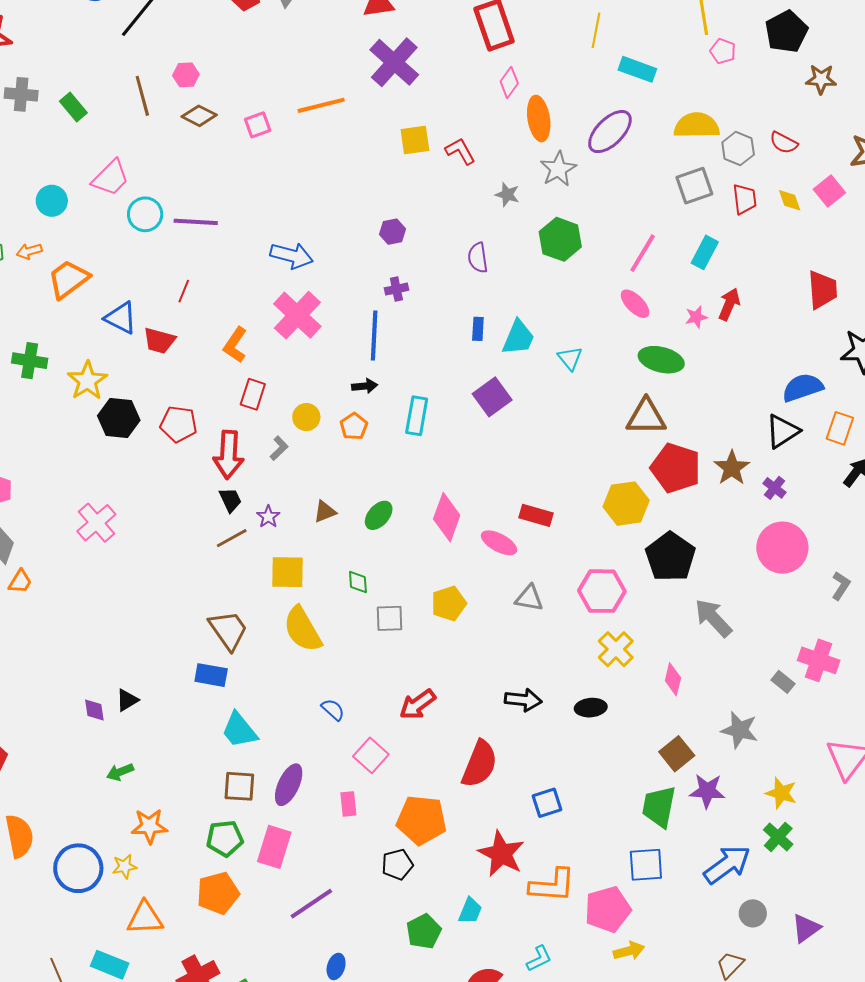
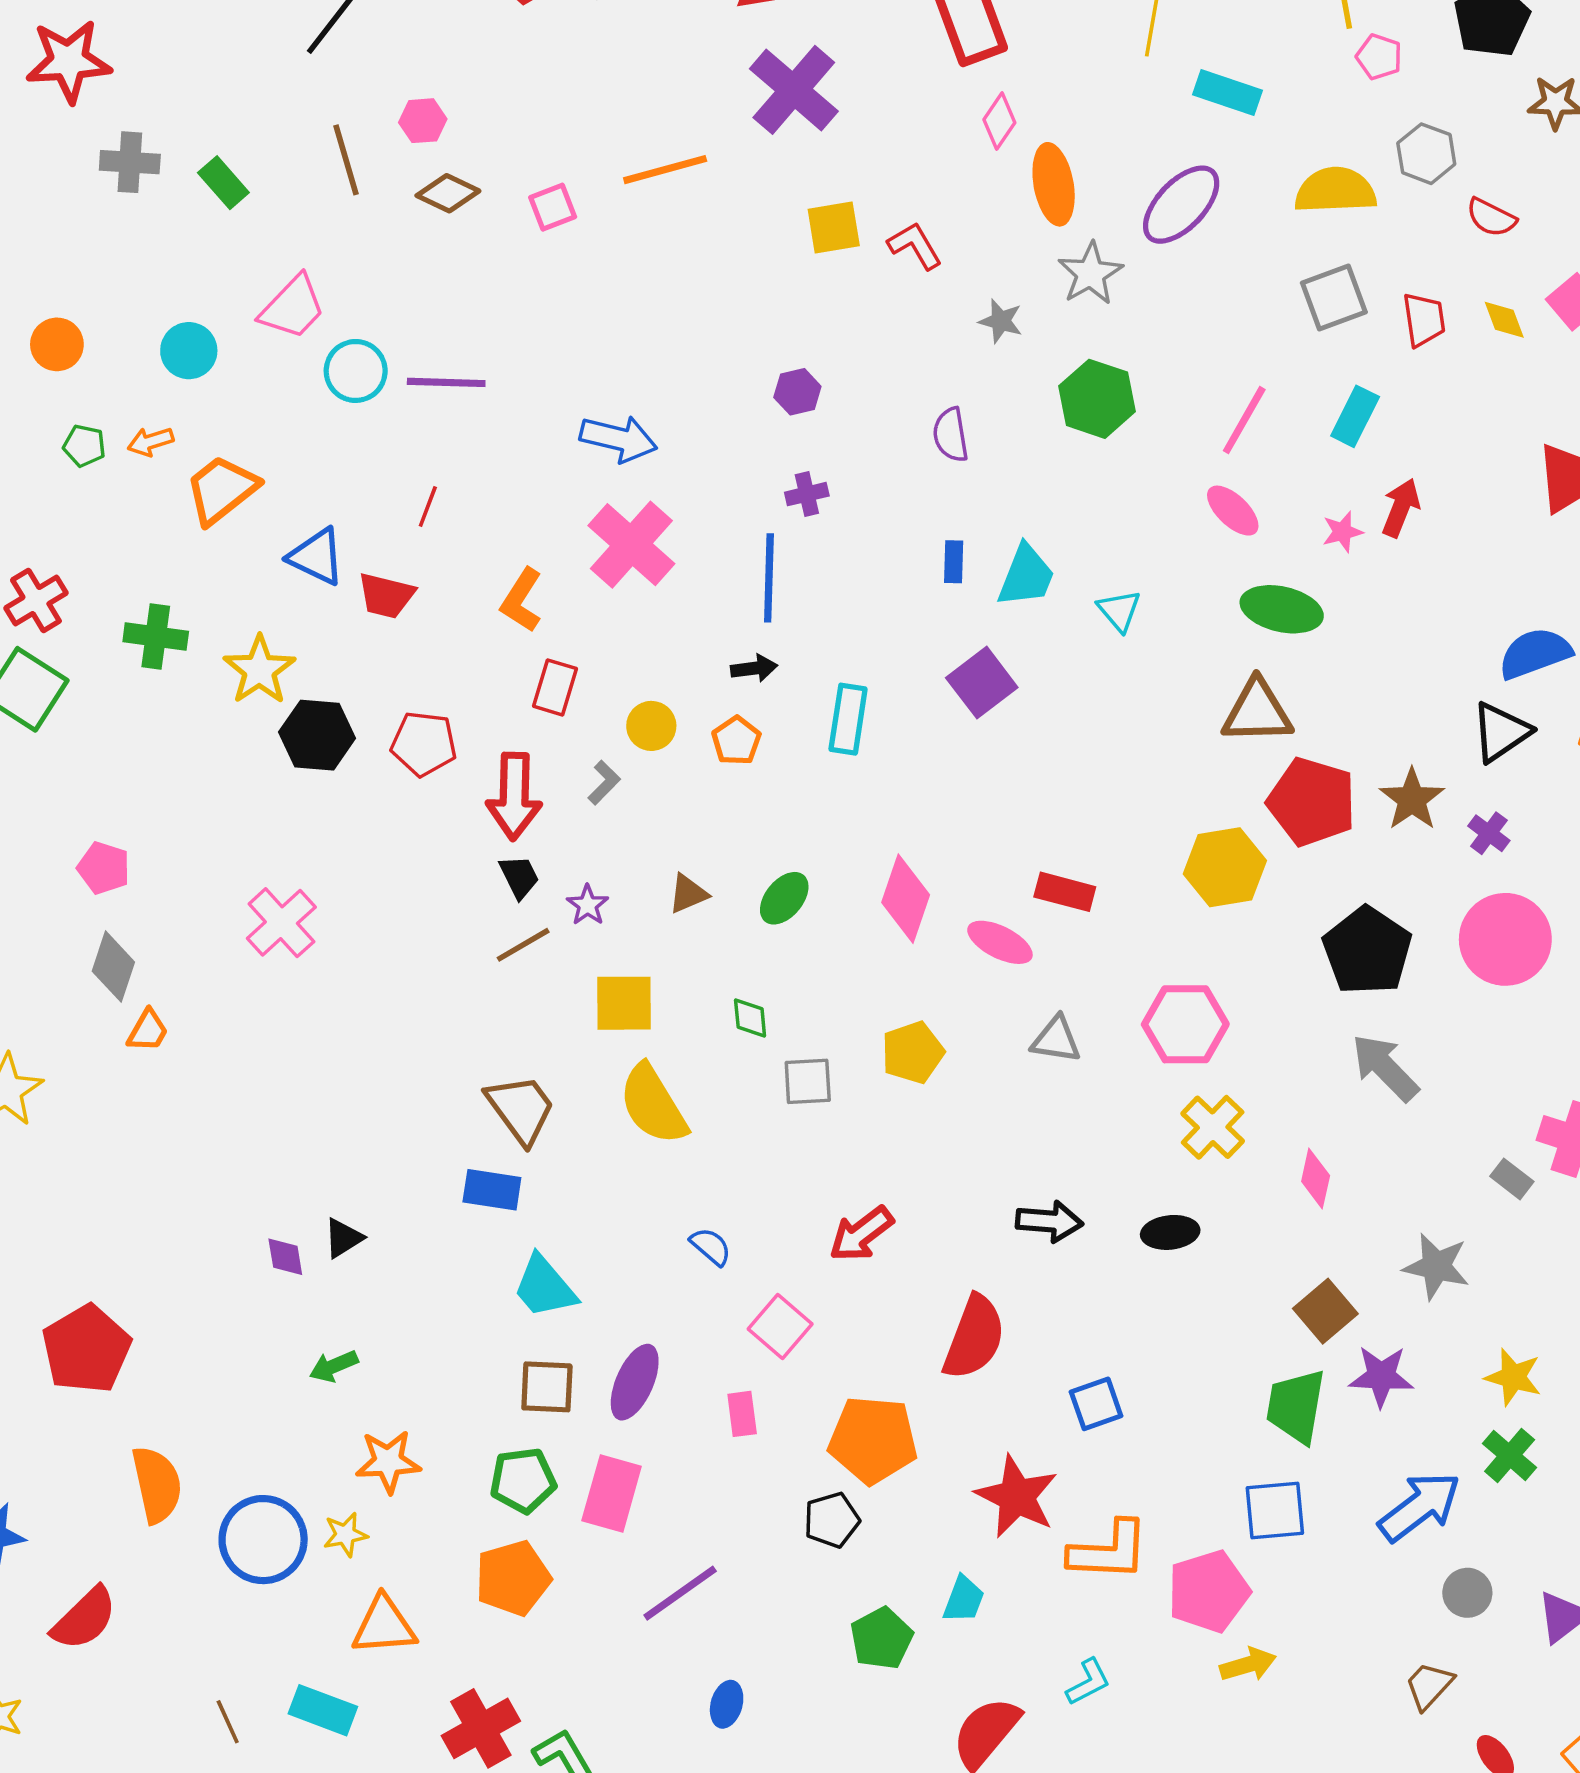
gray hexagon: (738, 149) -> (1426, 154), moved
black pentagon: (670, 557) -> (1367, 951), moved

